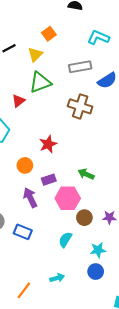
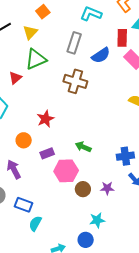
gray rectangle: (80, 67) -> (74, 43), turned -60
purple arrow: (30, 198) -> (14, 169), moved
cyan semicircle: (65, 240) -> (35, 223), moved
blue circle: (96, 272) -> (86, 240), moved

